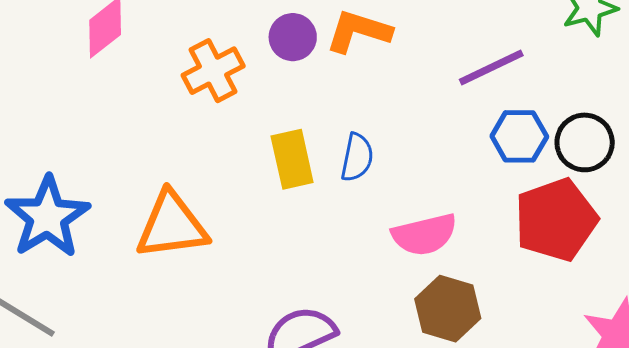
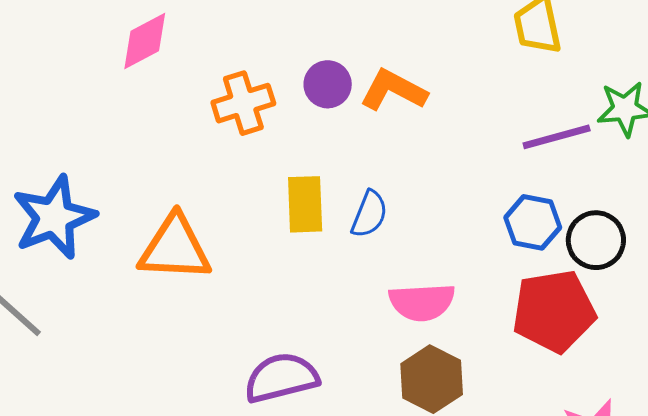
purple line: (491, 67) -> (557, 137), moved

